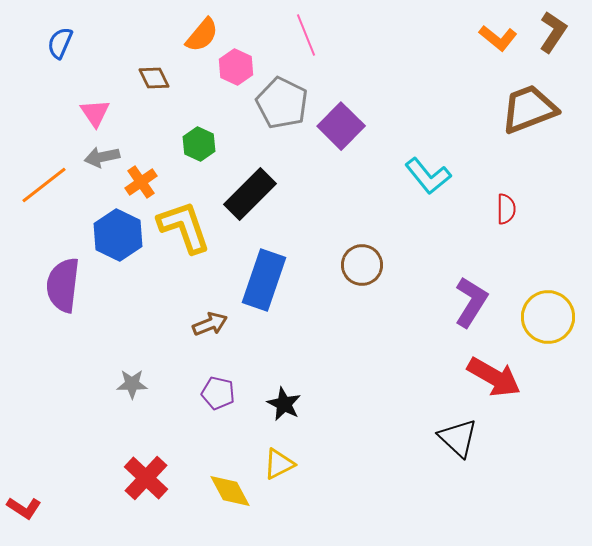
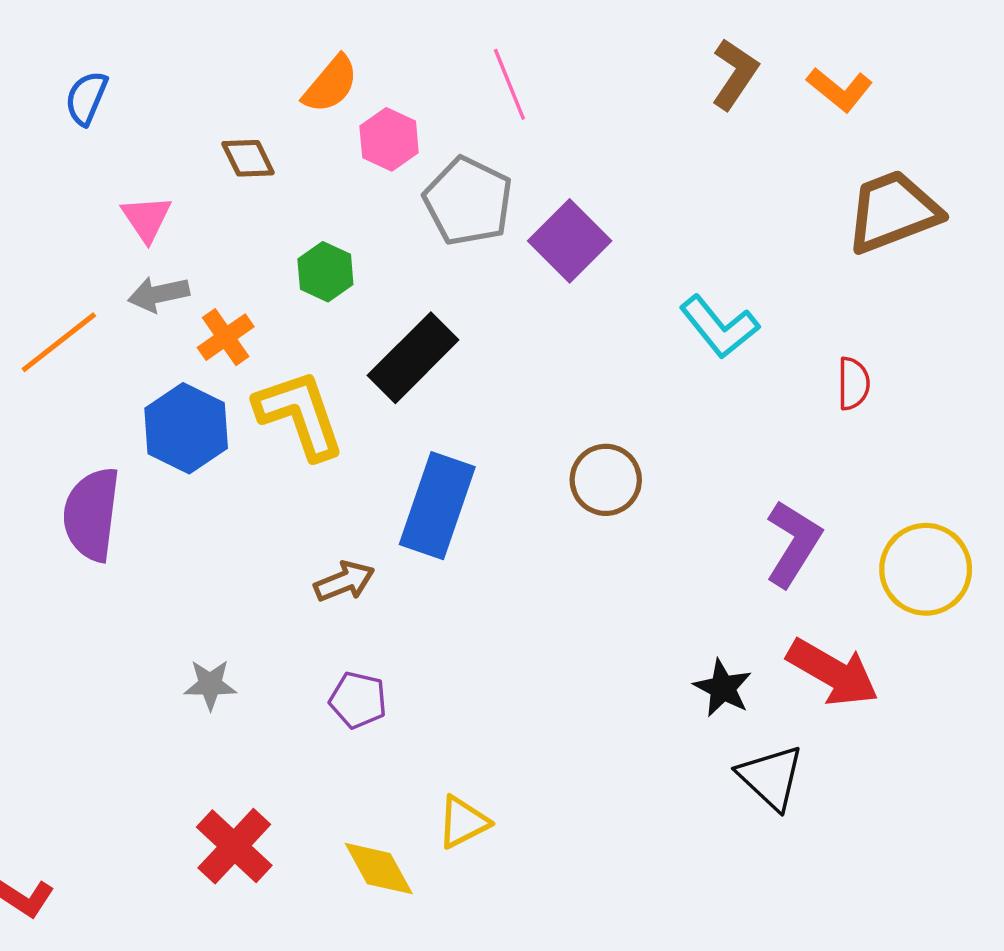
brown L-shape: (553, 32) -> (735, 74), moved
black star: (284, 404) -> (723, 688), moved

